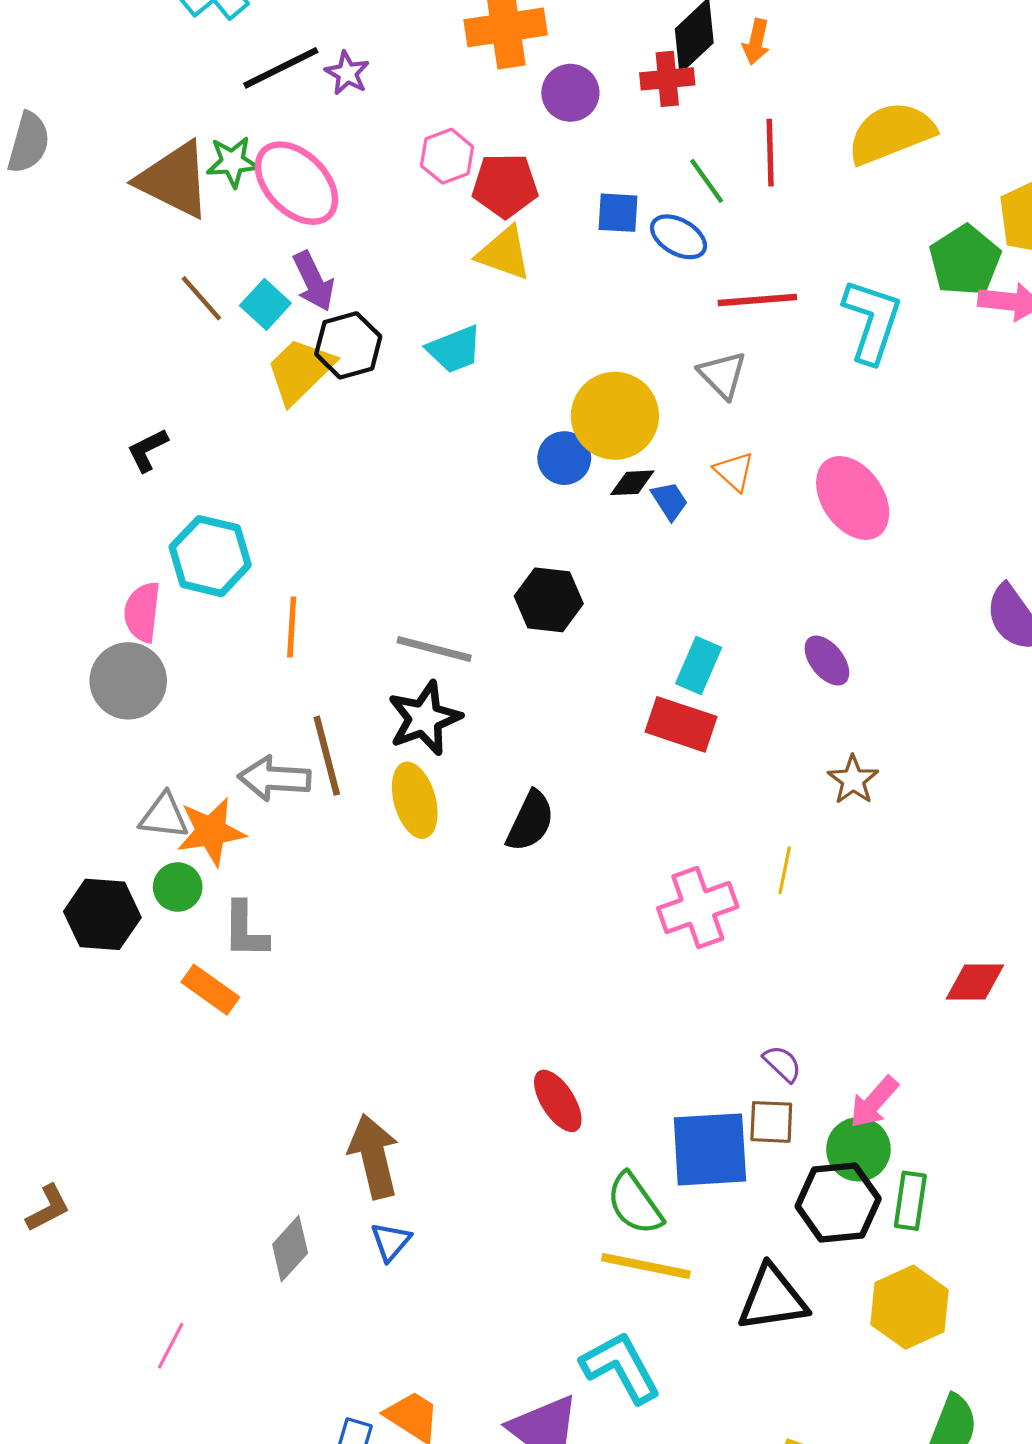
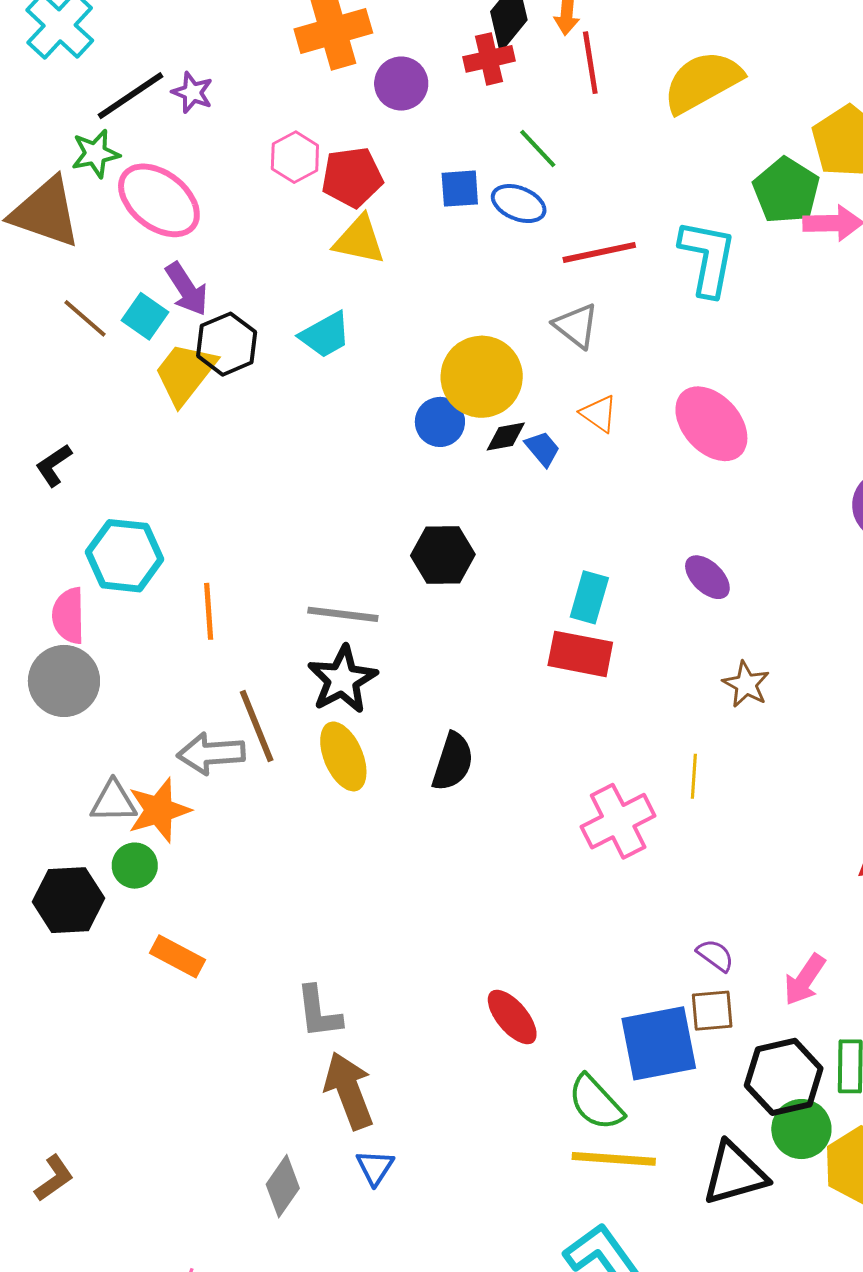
red line: (770, 153) -> (590, 63), moved
green star: (233, 162) -> (95, 154), moved
gray L-shape: (245, 930) -> (319, 1012), moved
green circle: (858, 1149) -> (801, 1129), moved

